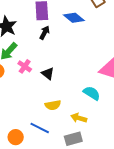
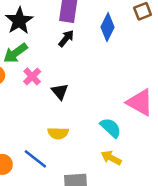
blue diamond: (74, 18) -> (107, 27), turned 65
yellow arrow: (79, 118) -> (111, 158), moved

